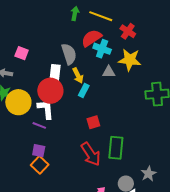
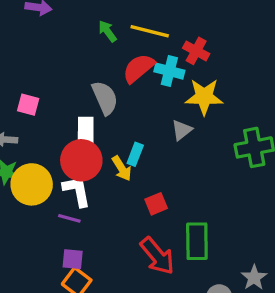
green arrow: (75, 13) -> (107, 31), turned -40
cyan cross: (102, 49) -> (169, 71), moved
gray triangle: (109, 72) -> (182, 130), moved, turned -32
yellow arrow: (78, 76) -> (122, 168), moved

